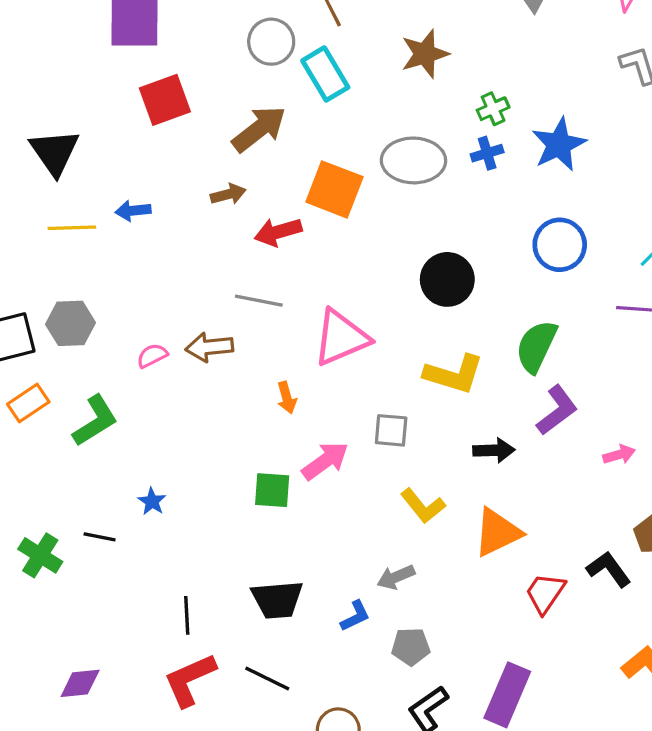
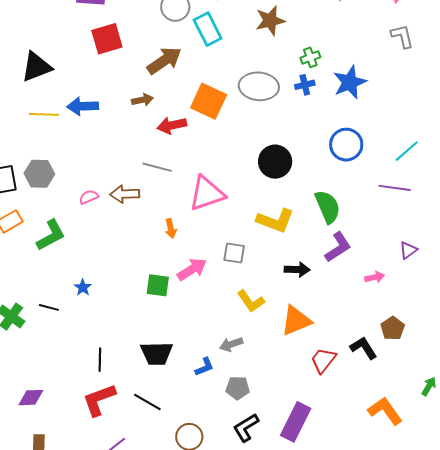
black triangle: (55, 152) -> (36, 67), turned 40
blue arrow: (133, 211) -> (83, 106), size x1.4
green semicircle: (536, 346) -> (328, 207), turned 128

